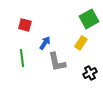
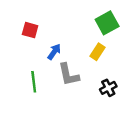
green line: (22, 58) -> (34, 82), moved

